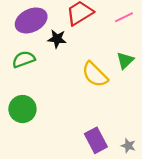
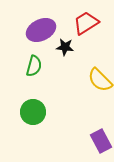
green semicircle: (24, 59) -> (34, 66), turned 125

